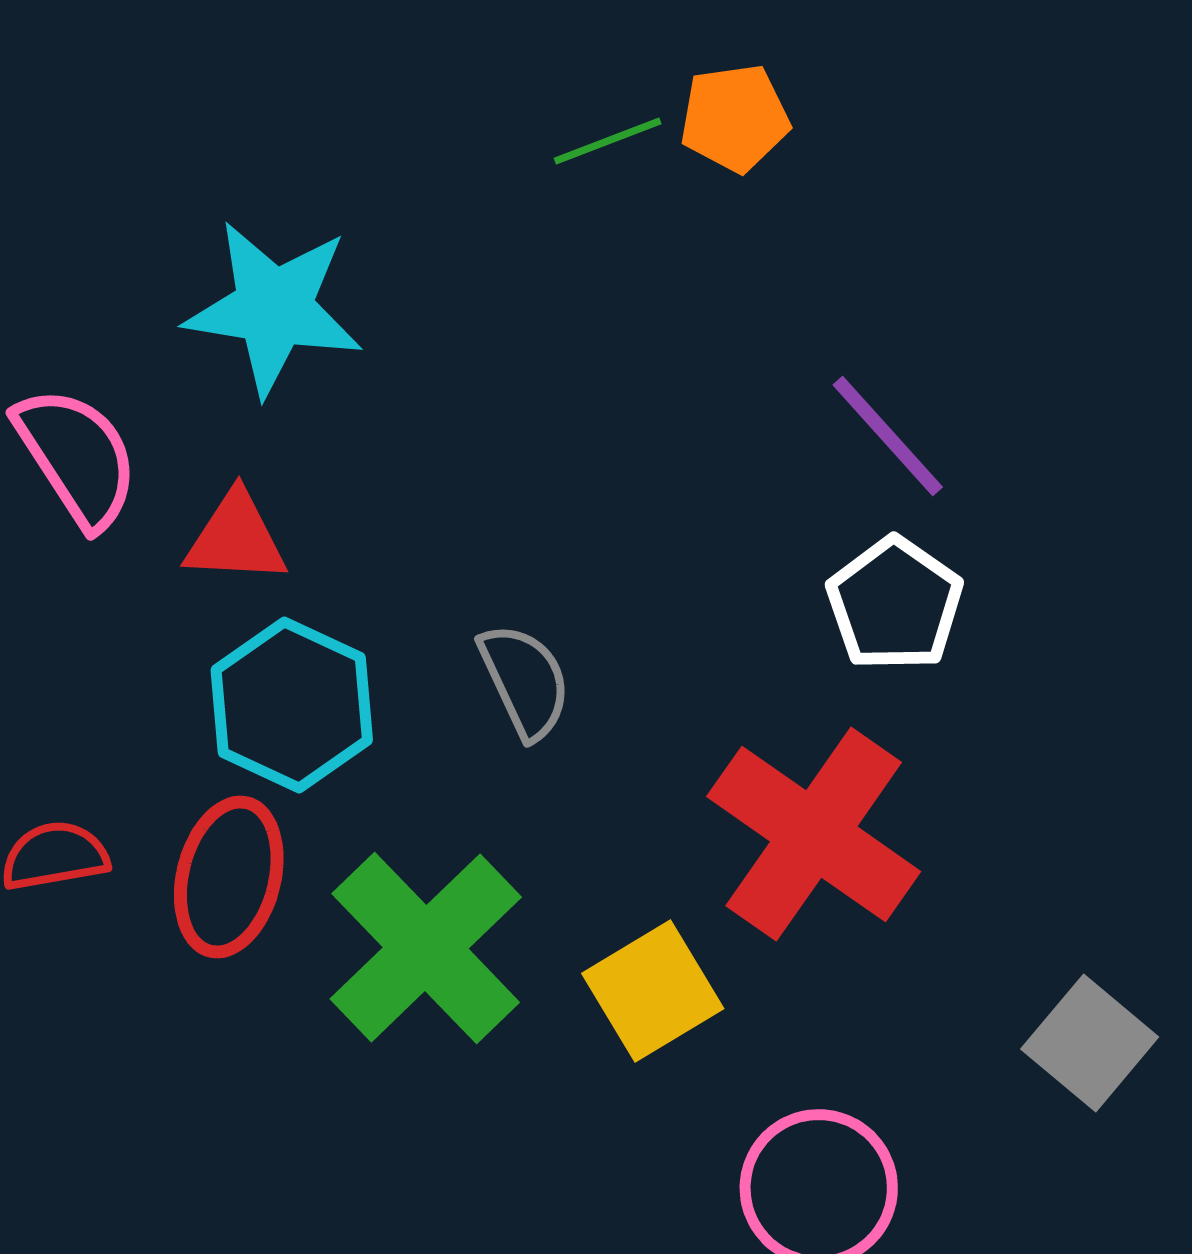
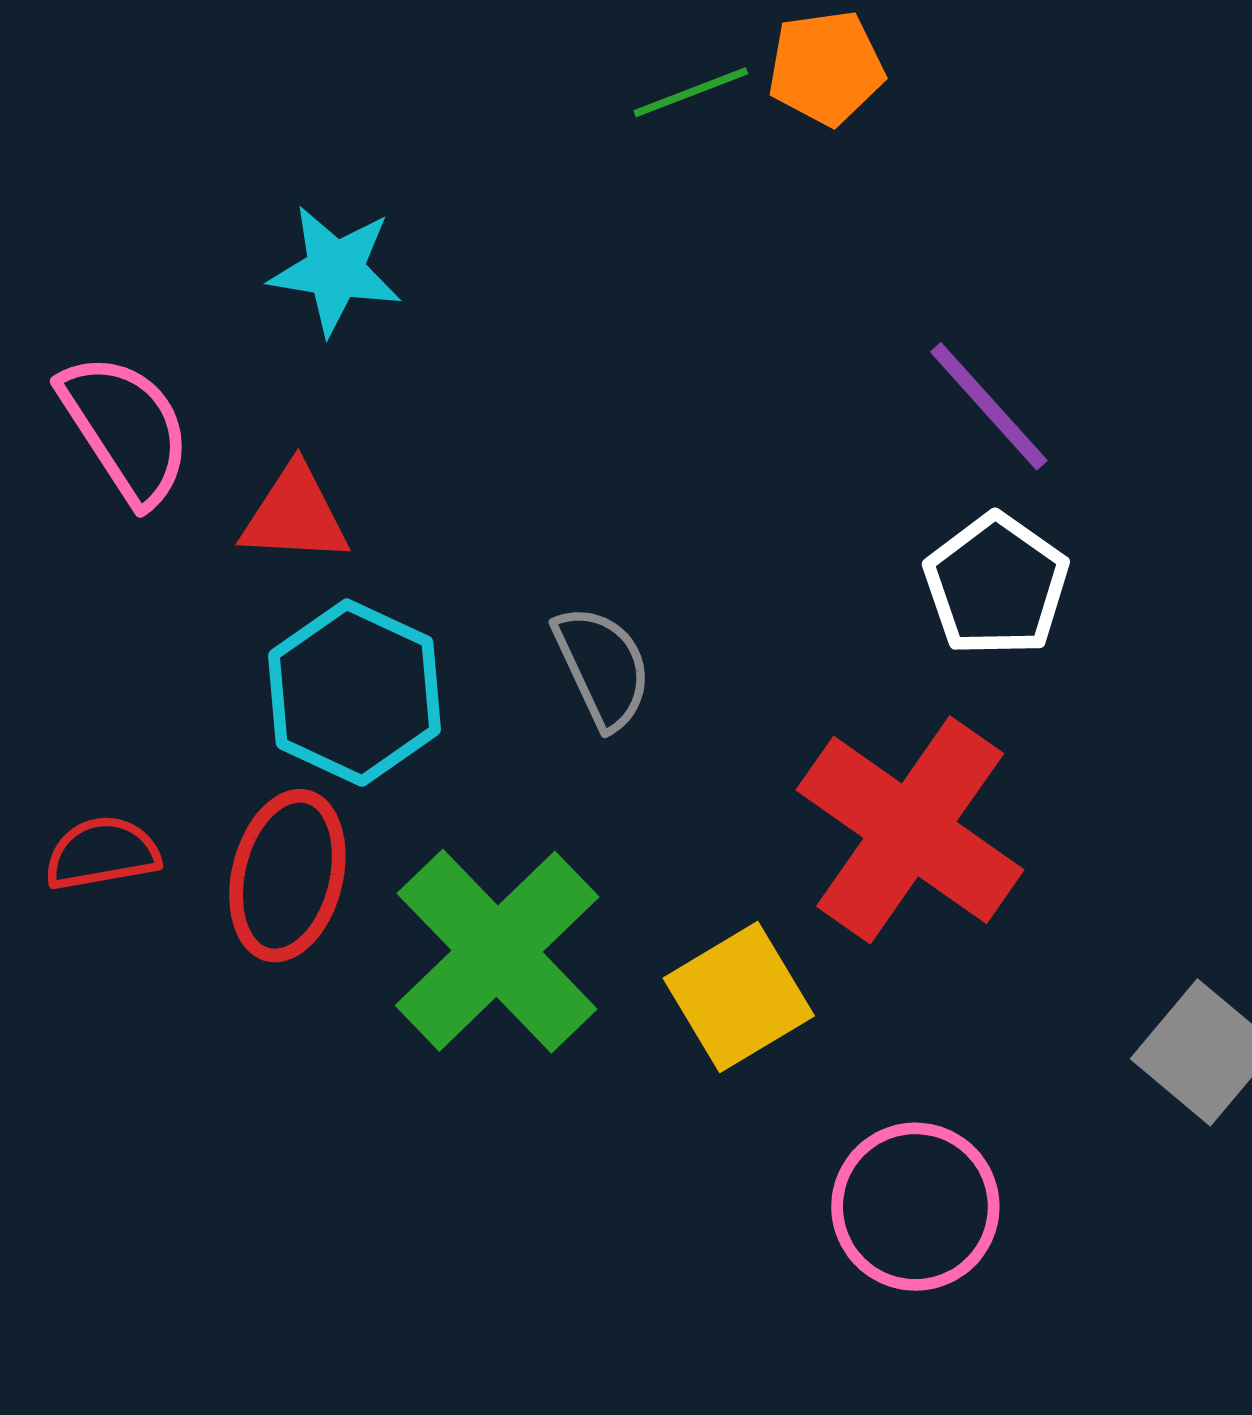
cyan star: (274, 308) -> (335, 270), size x0.7

